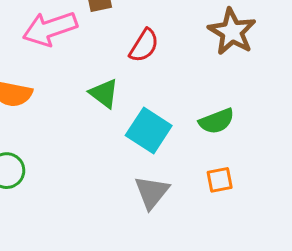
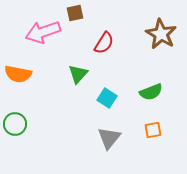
green triangle: (104, 93) -> (78, 74), turned 35
cyan square: (149, 130) -> (107, 98), size x0.7

